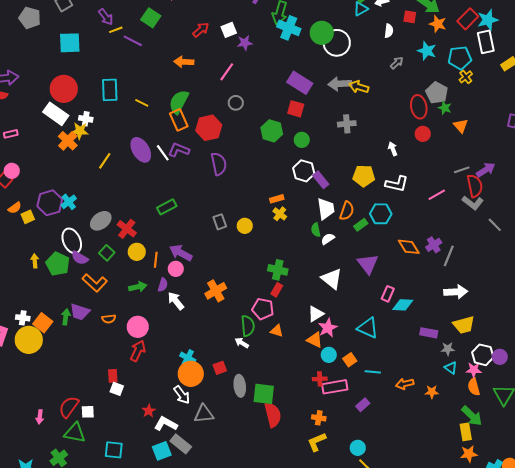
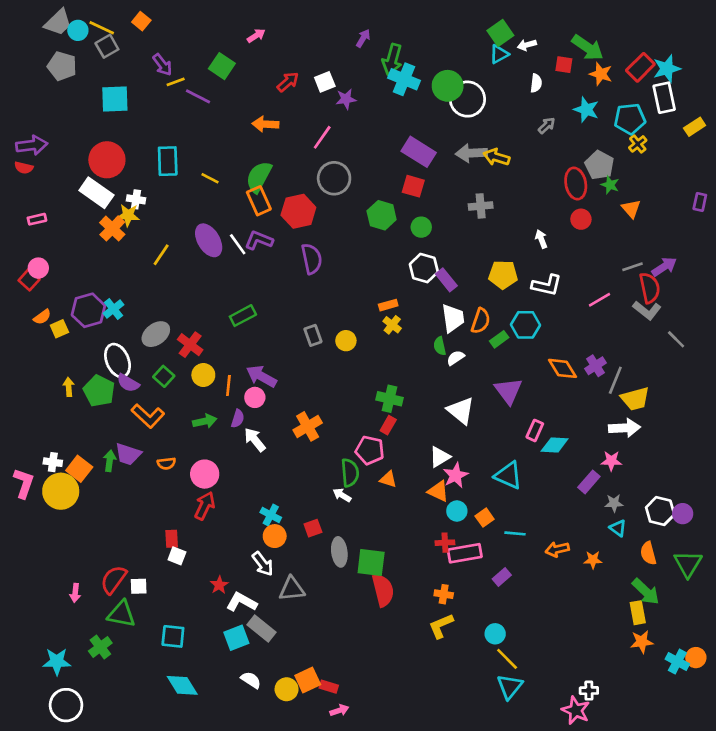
gray circle: (236, 103) -> (334, 178), size x1.6
yellow trapezoid: (464, 325) -> (635, 399), moved
purple rectangle: (429, 333) -> (589, 482), turned -60
pink star: (474, 370) -> (611, 461), moved
orange circle: (191, 374) -> (275, 536), size x0.7

